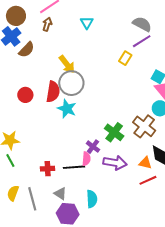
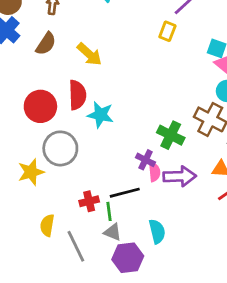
brown semicircle: (27, 50) -> (46, 44), moved
gray circle: (71, 83) -> (60, 148), moved
red circle: (25, 95) -> (40, 106), size x1.5
pink semicircle: (86, 159) -> (154, 172), moved
green line: (10, 160) -> (109, 211), moved, turned 32
yellow semicircle: (13, 193) -> (47, 225), moved

